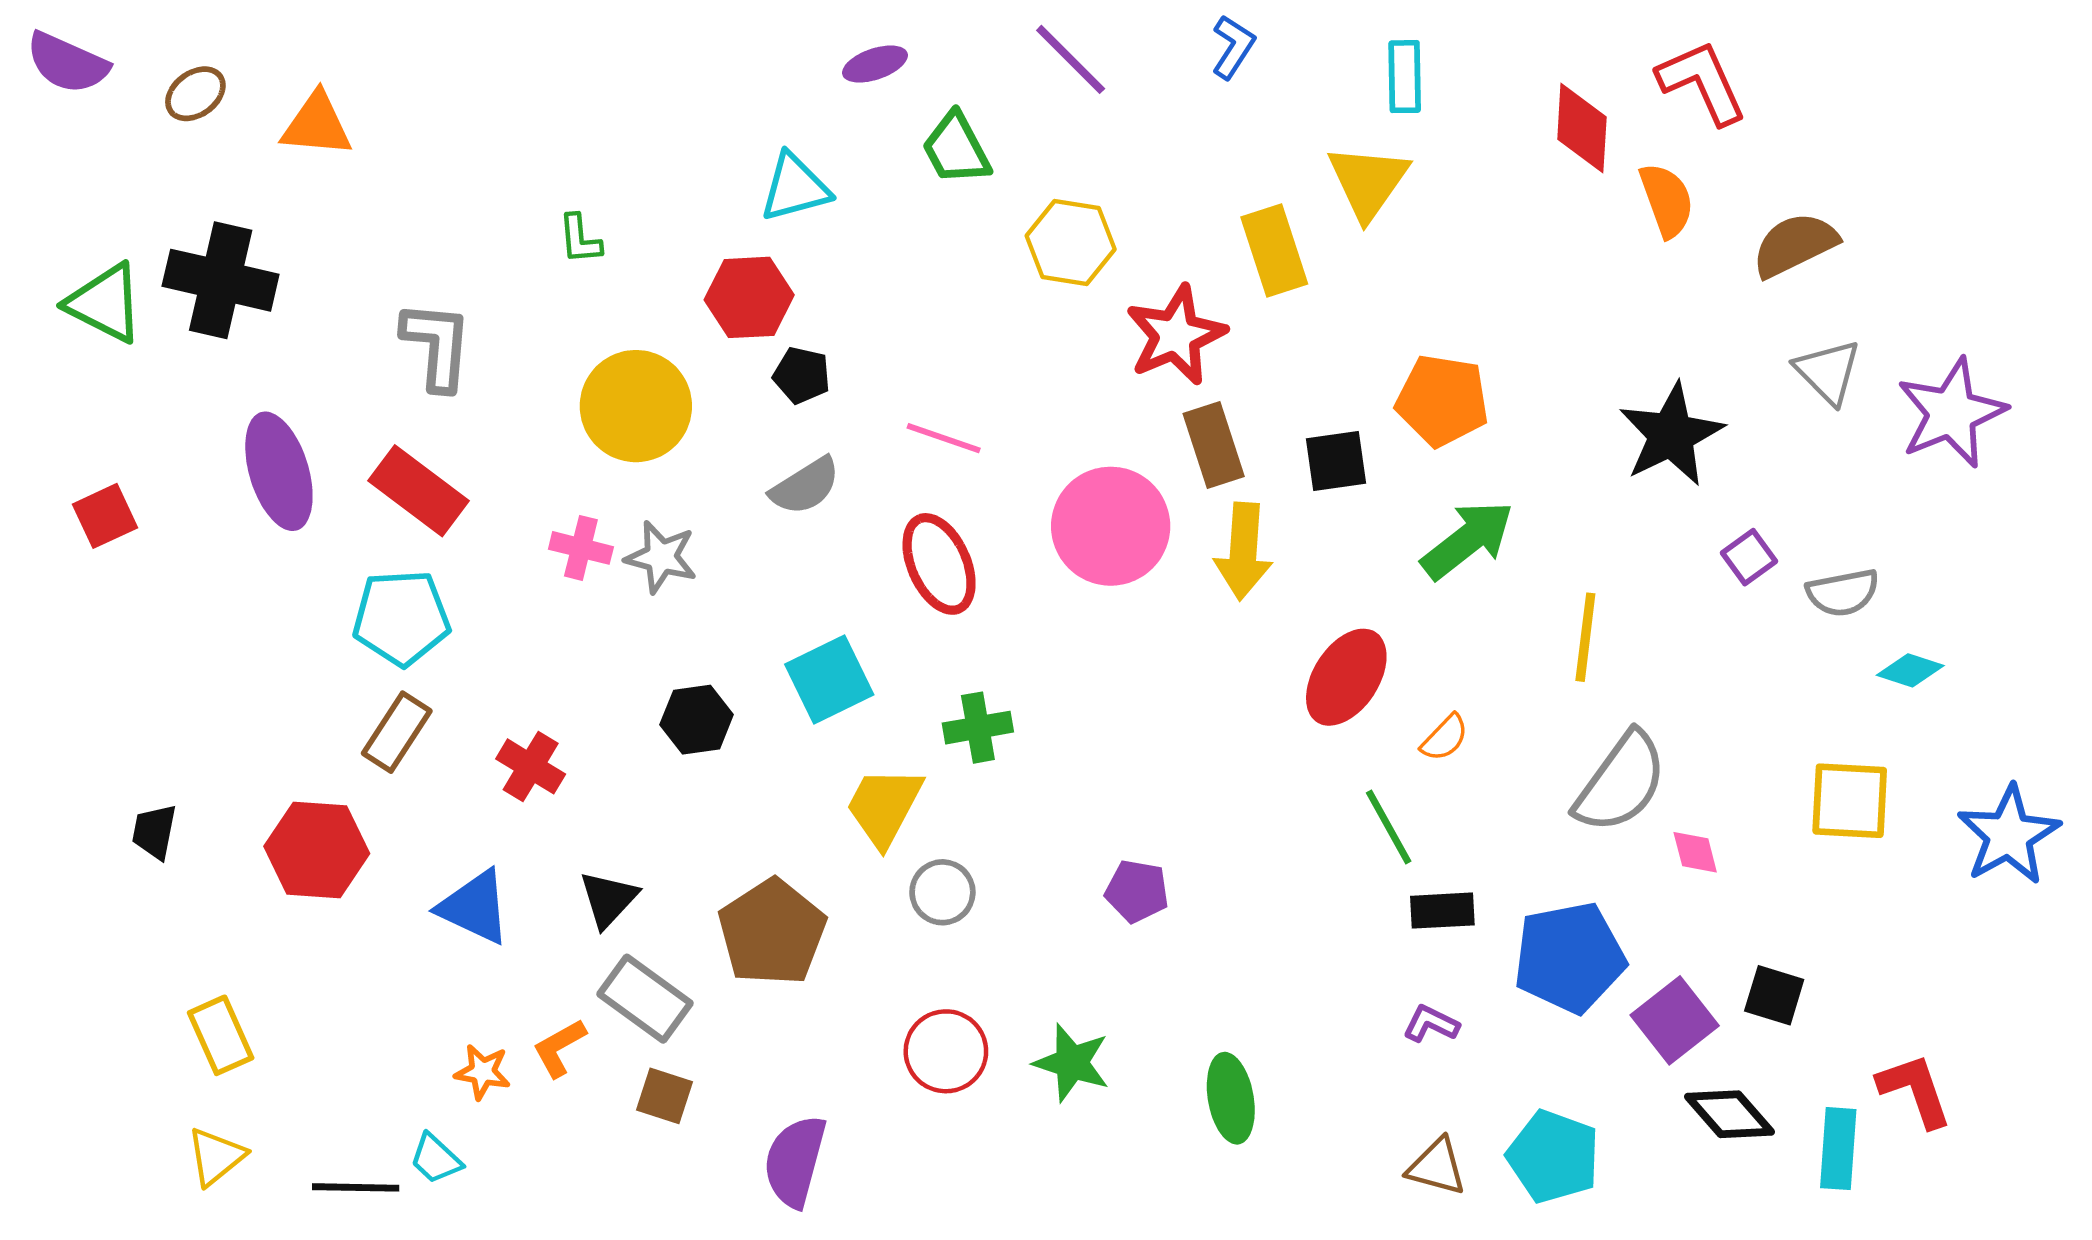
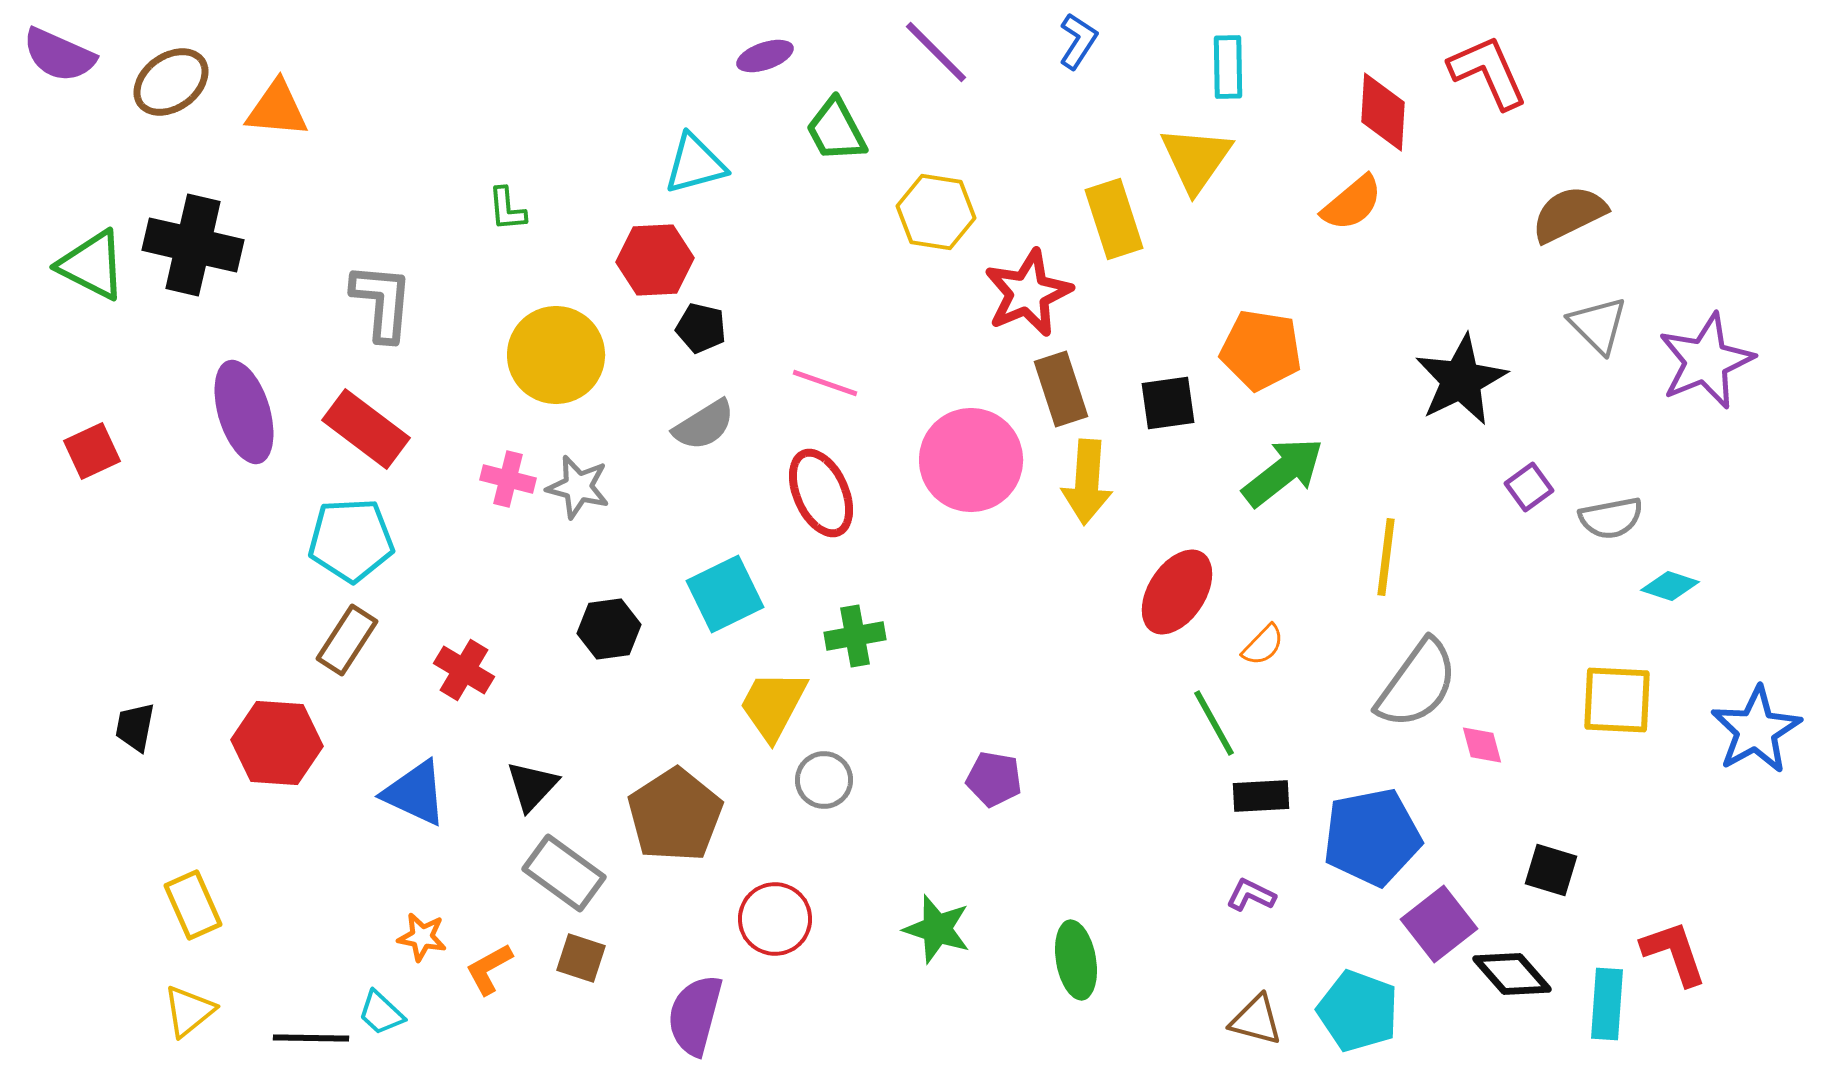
brown ellipse: (195, 94) -> (171, 82), size x1.4
orange semicircle: (1667, 200) -> (1352, 203), moved, turned 70
purple square: (1675, 1020) -> (1439, 924), moved
orange L-shape: (559, 1048) -> (489, 969), moved
red circle: (946, 1051) -> (775, 919), moved

